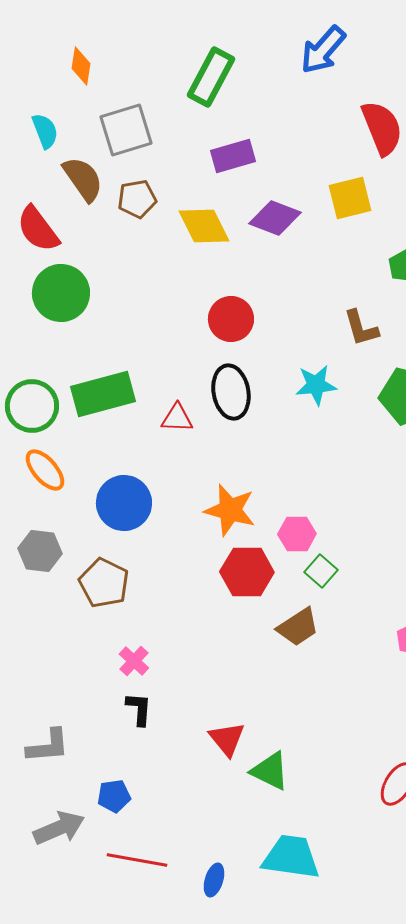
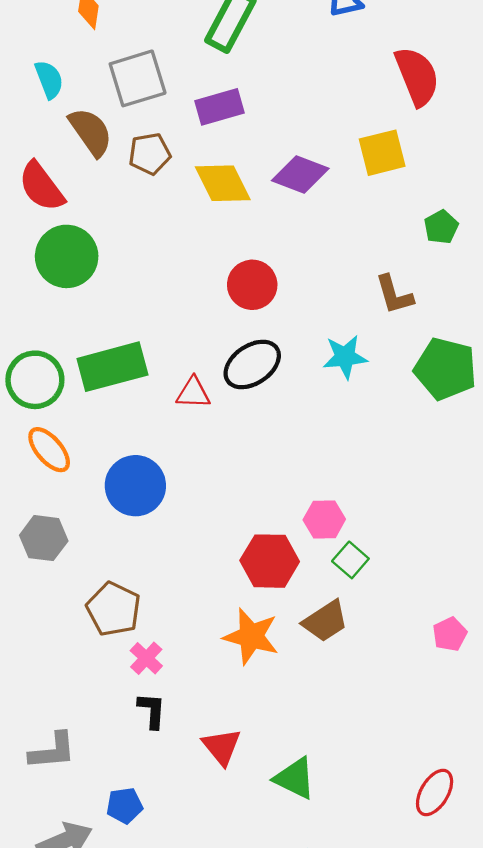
purple rectangle: (233, 156) -> (219, 107), moved
black ellipse: (231, 392) -> (252, 364), turned 66
orange star: (230, 510) -> (251, 636), moved
brown pentagon: (104, 583) -> (114, 609), moved
red triangle: (227, 739) -> (222, 747), moved

